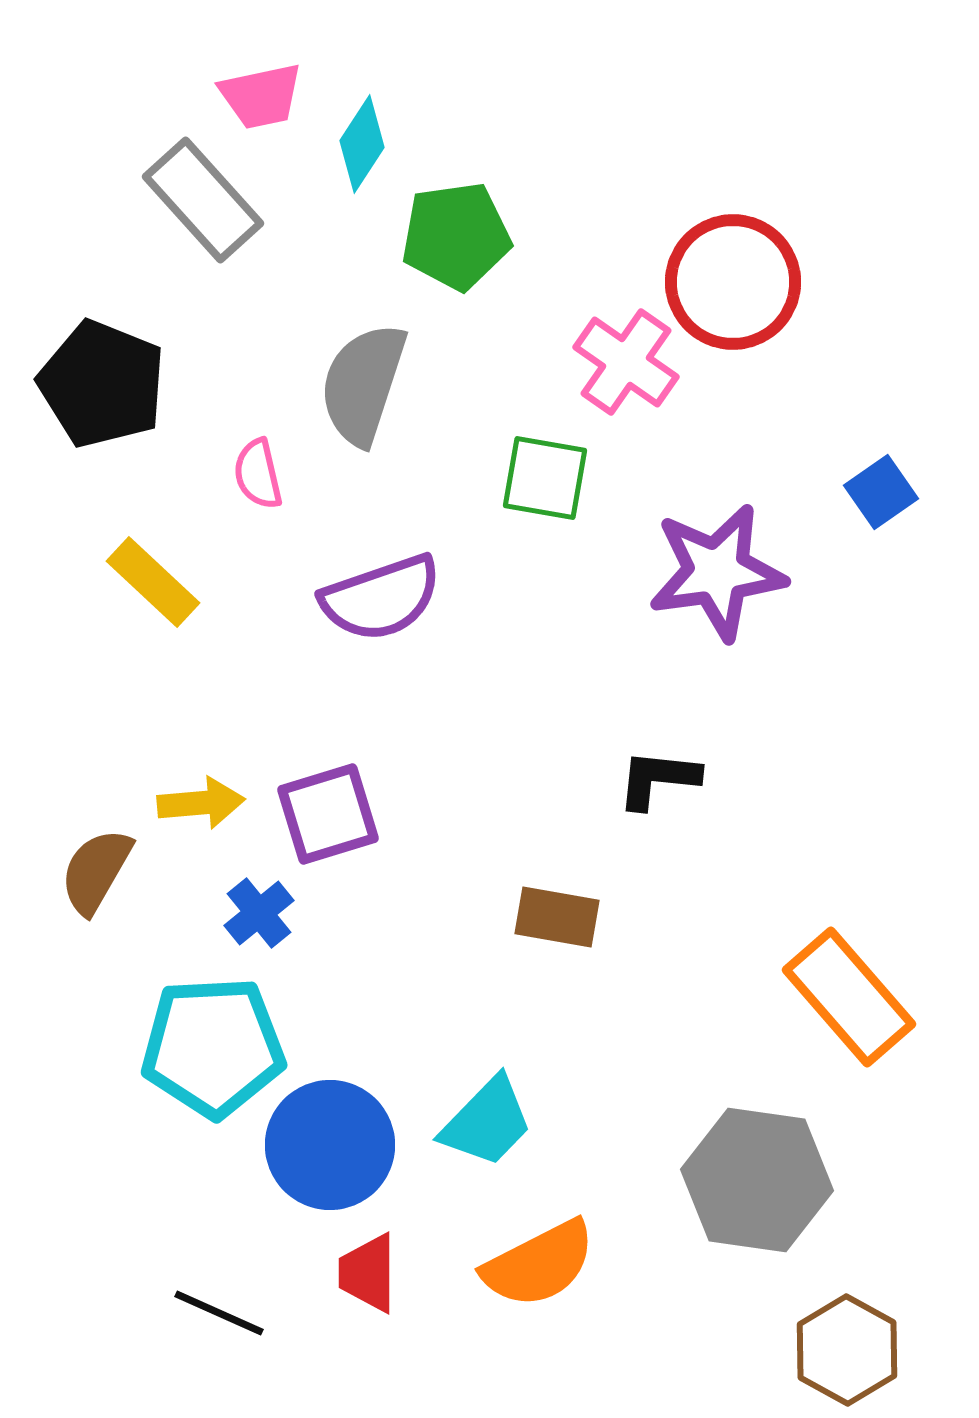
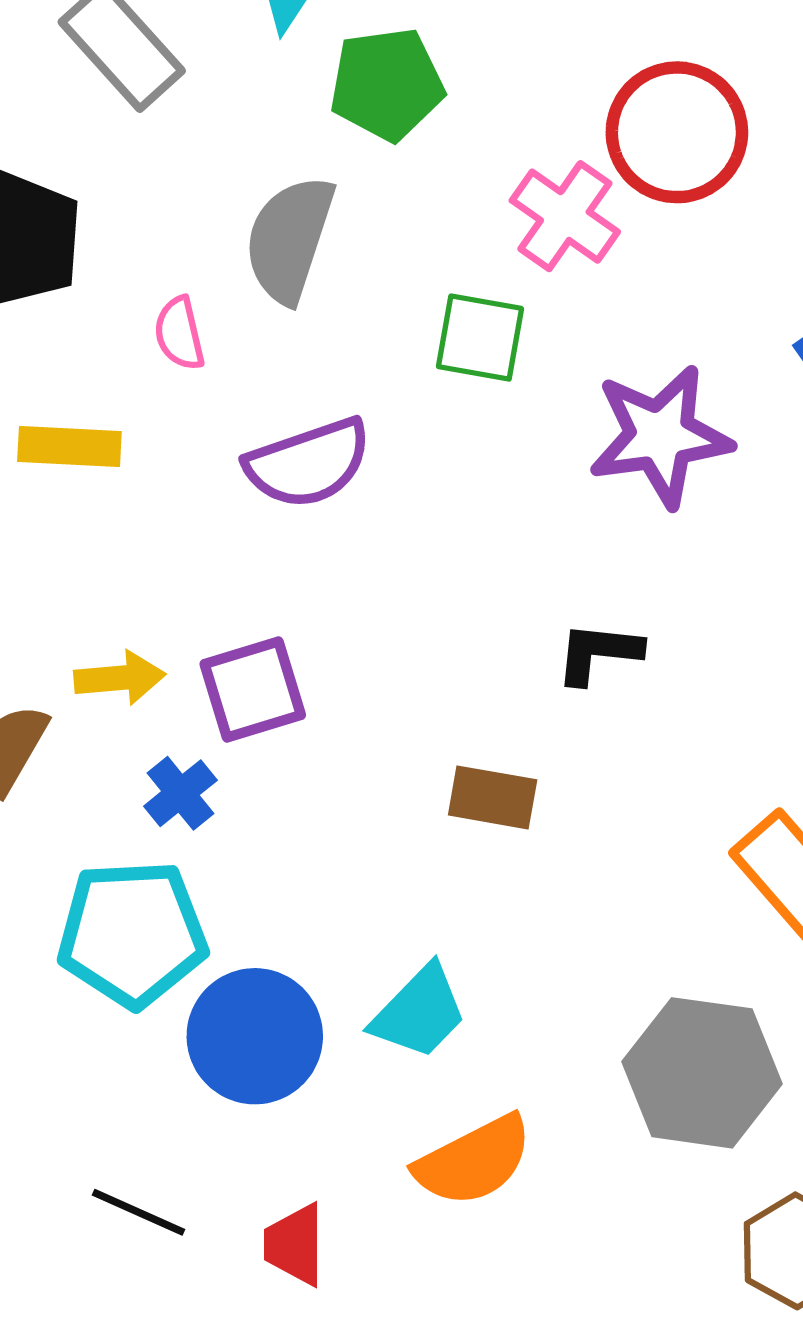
yellow rectangle: (153, 582) -> (69, 447), turned -40
red trapezoid: (368, 1273) -> (295, 1245), moved

